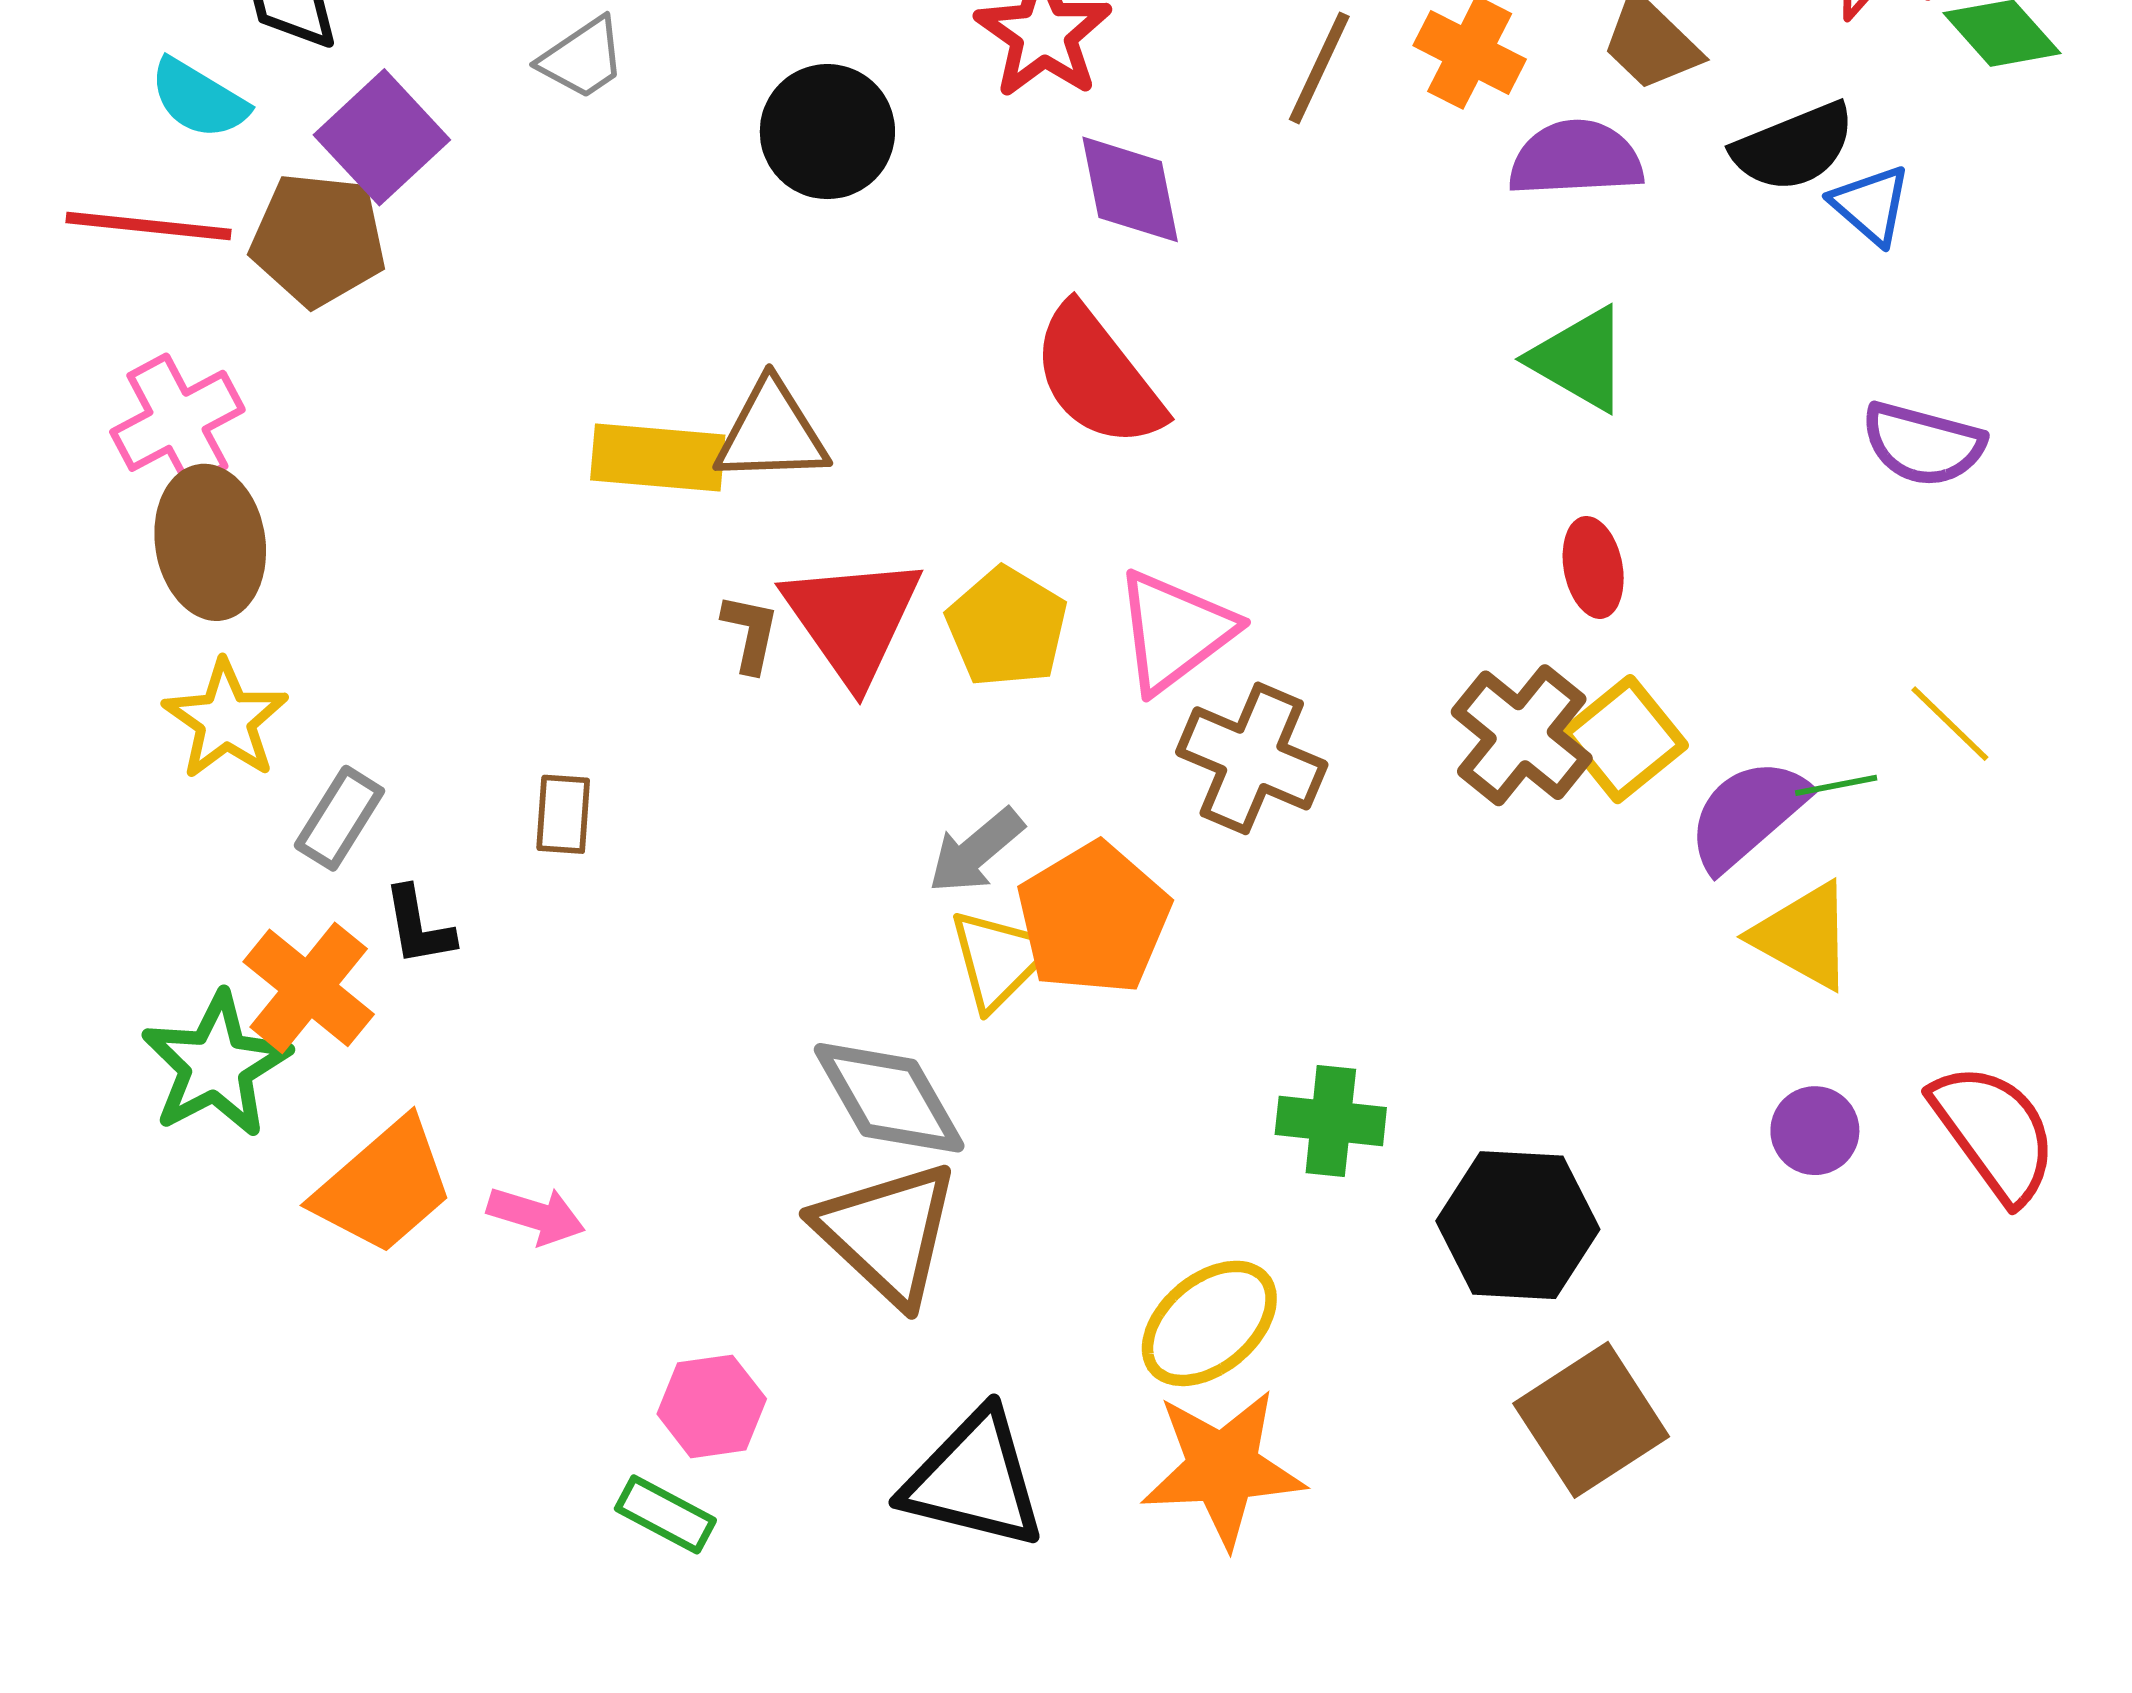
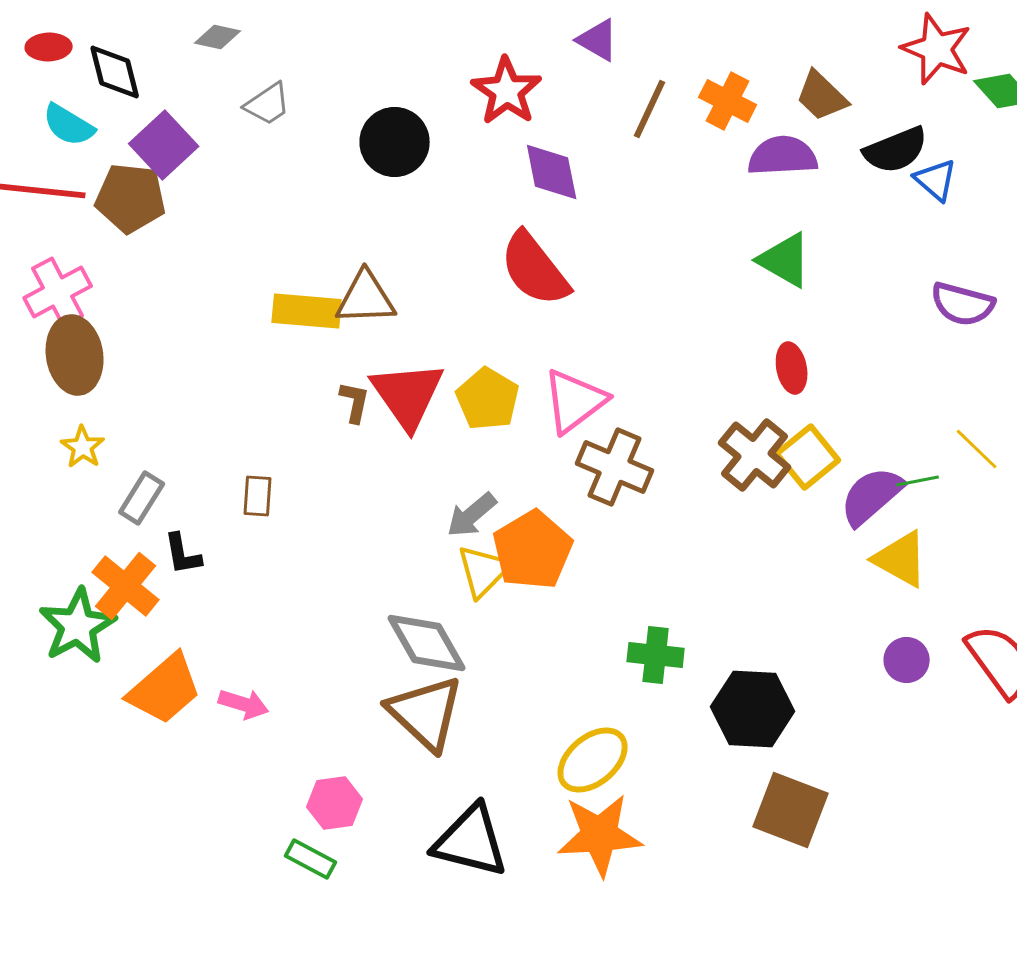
yellow star: (226, 720) -> (83, 447), size x0.7
brown square: (1591, 1420) -> (791, 810), turned -36

